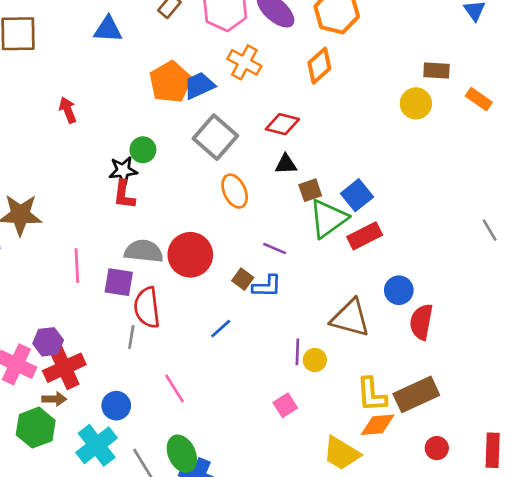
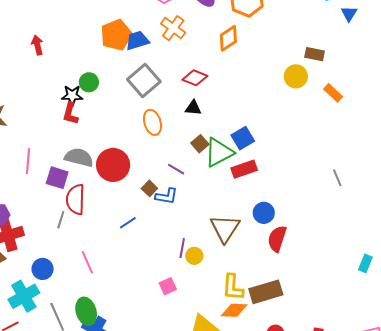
orange rectangle: (479, 99) -> (333, 93), moved
brown square: (310, 190) -> (200, 144), moved, turned -30
brown triangle: (350, 318) -> (225, 228), turned 40

